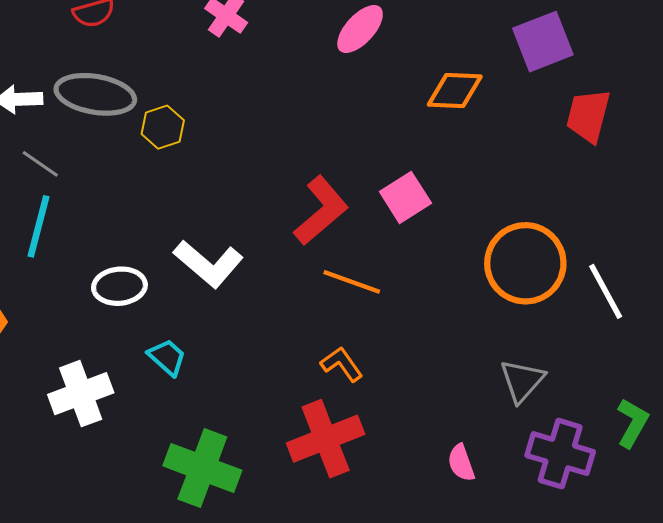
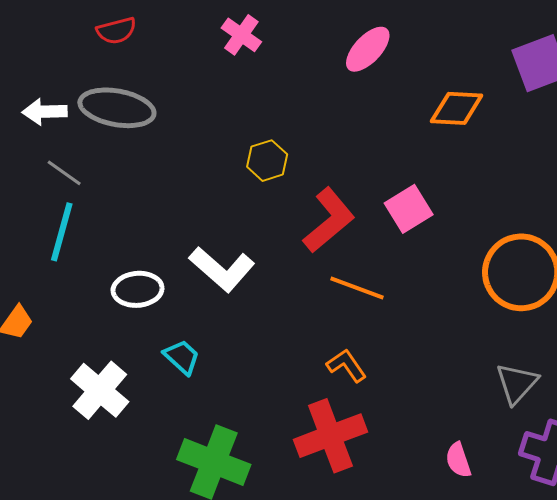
yellow hexagon: (163, 127) -> (267, 161), moved
white cross: (81, 394) -> (100, 390), turned -30

